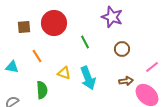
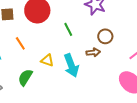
brown arrow: (126, 81) -> (93, 52), moved
green semicircle: (42, 90) -> (25, 77), turned -144

